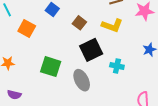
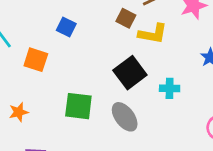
brown square: (79, 23) -> (126, 18), moved

